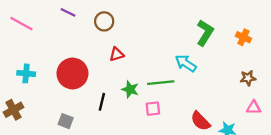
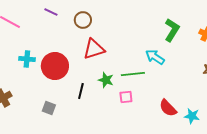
red triangle: (117, 54) -> (94, 49), size x1.6
cyan cross: (26, 73) -> (27, 59), moved

